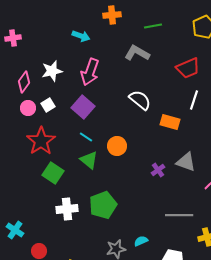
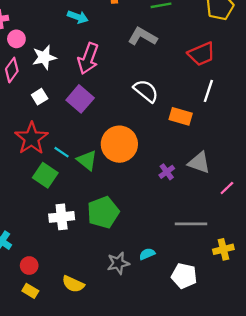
pink circle: (28, 108) -> (16, 39), moved
cyan line: (86, 137) -> (62, 152), moved
orange circle: (117, 146) -> (119, 144), size x1.6

